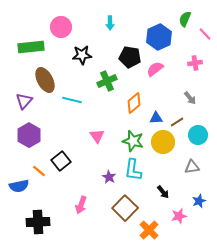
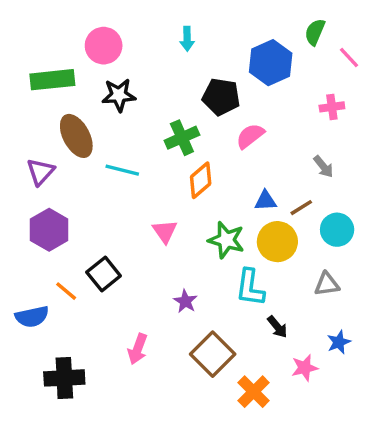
black star: (82, 55) -> (119, 95), moved
pink semicircle: (155, 69) -> (250, 136), moved
orange diamond: (134, 103) -> (201, 180), moved
cyan L-shape: (133, 170) -> (250, 288), moved

